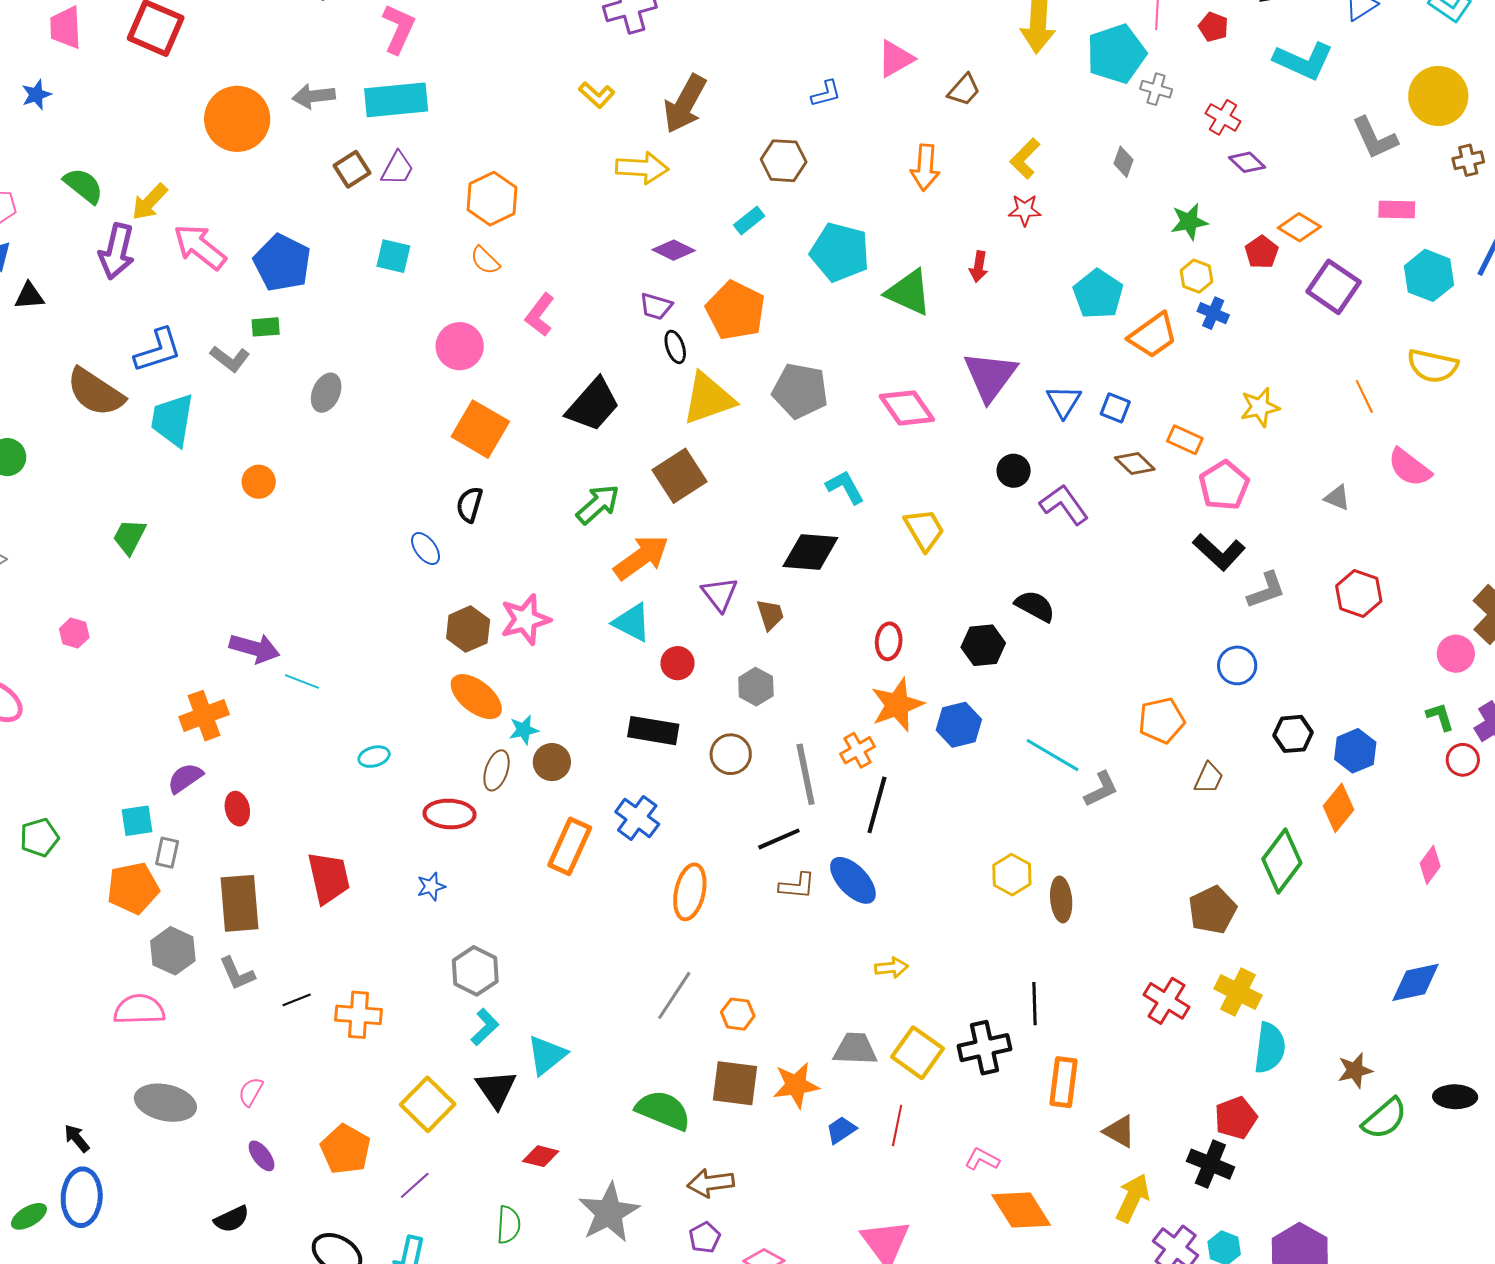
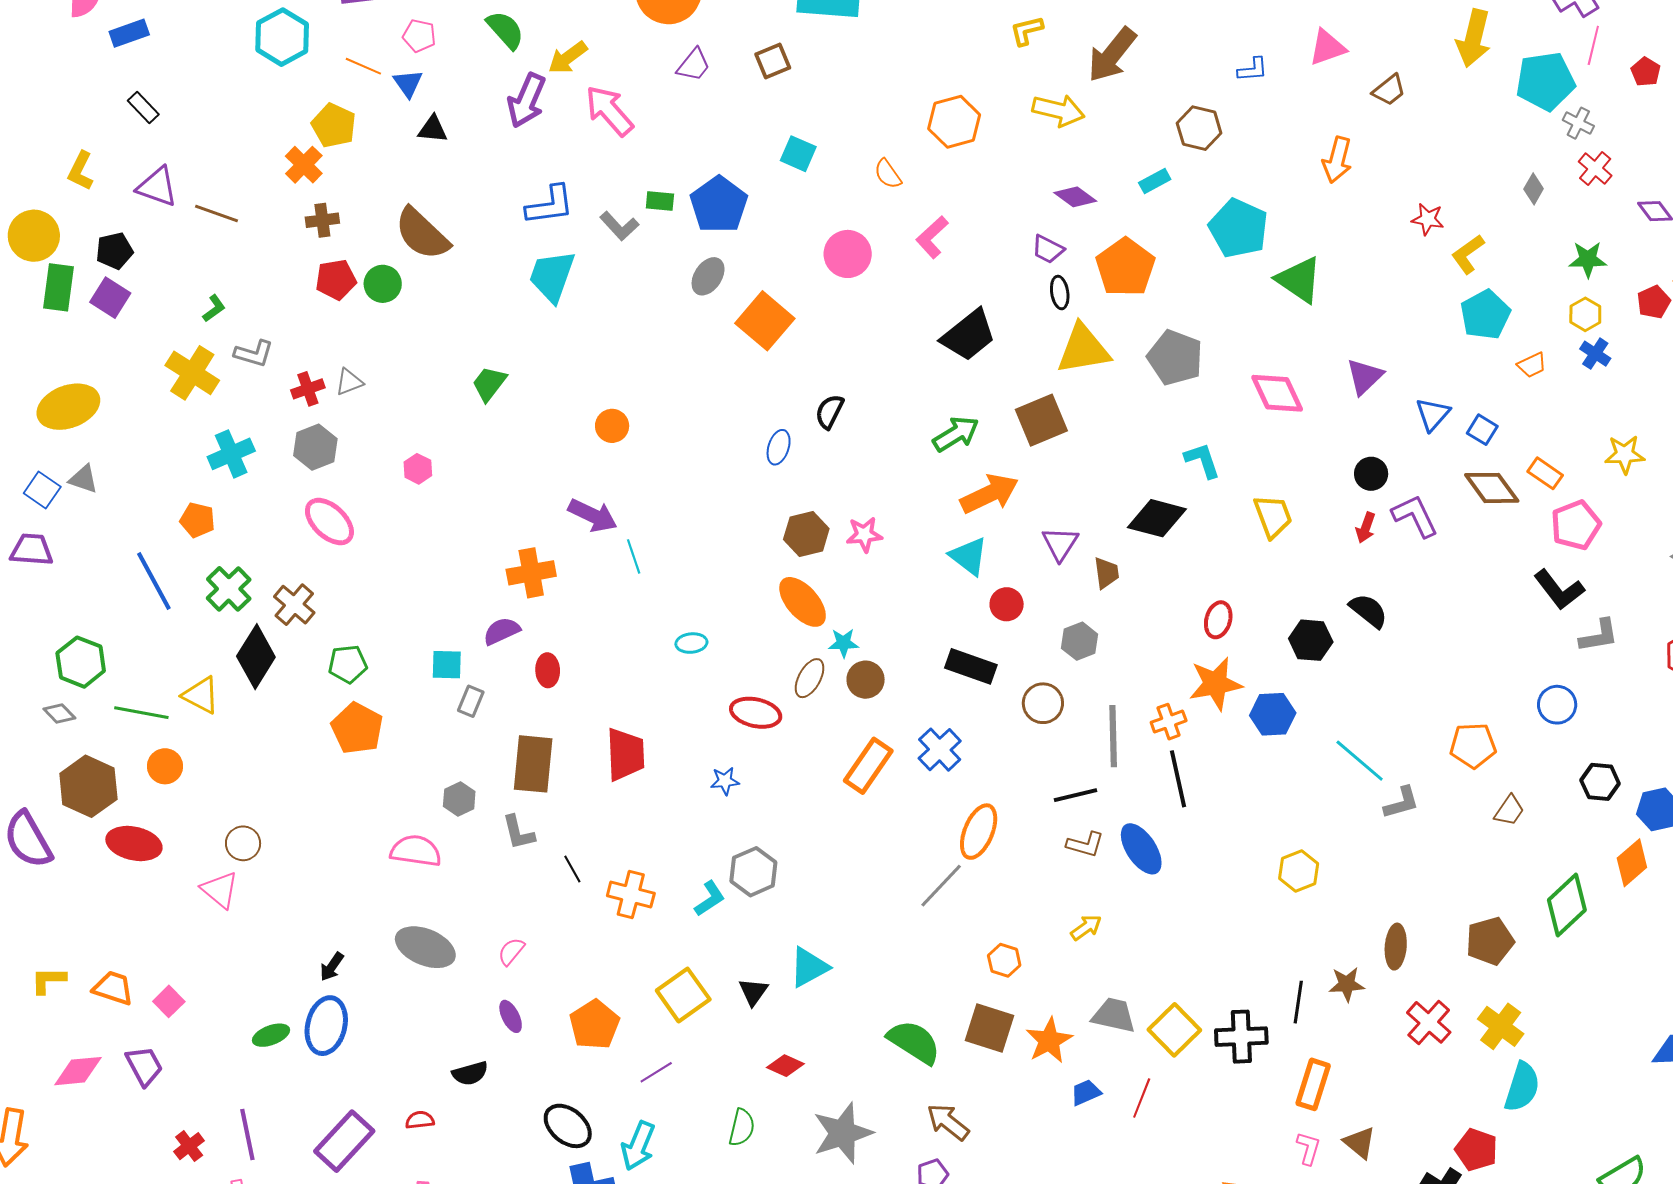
yellow L-shape: (597, 95) -> (1027, 31), turned 114
red cross: (1223, 117) -> (1595, 169), moved
yellow L-shape: (1025, 159) -> (1468, 254), moved
purple trapezoid: (397, 168) -> (694, 65), moved
orange hexagon: (492, 199) -> (954, 122), moved
blue pentagon: (282, 263) -> (719, 205), moved
red arrow: (979, 267) -> (1366, 528), moved
orange trapezoid: (1153, 335) -> (1532, 365), size x0.6
purple triangle: (990, 376) -> (1365, 377), size x0.7
brown semicircle: (95, 392) -> (422, 234), moved
orange square: (480, 429) -> (765, 321), moved
brown diamond: (1135, 464) -> (1492, 488), size x1.4
orange circle: (259, 482) -> (612, 426), moved
blue ellipse: (426, 549) -> (779, 447), turned 44
pink star: (525, 619) -> (864, 535), size x0.7
cyan line: (302, 681) -> (634, 556), turned 40
black line: (877, 805) -> (1178, 779), turned -38
orange pentagon: (133, 888) -> (357, 728), moved, turned 30
brown ellipse: (1061, 899) -> (1396, 947), moved
gray hexagon: (173, 951) -> (459, 799), size x0.7
yellow arrow: (891, 968) -> (1086, 927), moved, turned -40
gray line: (674, 995) -> (941, 886), moved
black line: (297, 1000) -> (572, 869), turned 72
cyan L-shape: (485, 1027) -> (710, 899), moved
brown star: (1355, 1070) -> (1347, 984), moved
orange star: (796, 1085) -> (1049, 1041), turned -30
black triangle: (496, 1089) -> (753, 992), size x0.7
red pentagon: (1236, 1118) -> (1476, 1150), turned 30
black arrow: (77, 1138) -> (332, 967), turned -116
pink L-shape: (982, 1159) -> (1308, 1148), moved, turned 68
brown arrow: (711, 1183) -> (948, 1122), turned 36

